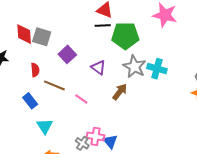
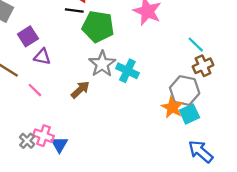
purple triangle: (98, 67) -> (42, 57), moved, turned -35

